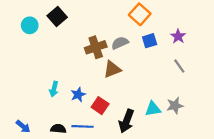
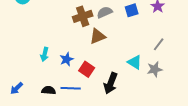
gray line: (179, 66) -> (159, 44), moved, turned 72
cyan triangle: (153, 109) -> (135, 62), moved, turned 42
blue arrow: (23, 126) -> (17, 88), turned 96

